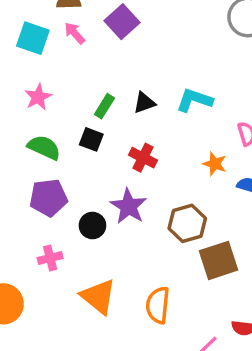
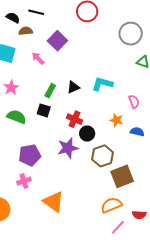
pink arrow: (75, 33) -> (38, 58), moved
purple pentagon: (48, 198) -> (30, 155), moved
purple star: (129, 206) -> (68, 148), turned 30
black circle: (92, 226) -> (87, 134), moved
orange semicircle: (158, 305) -> (111, 205), moved, turned 65

